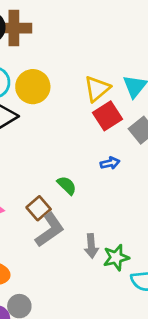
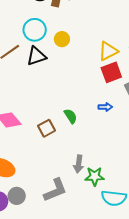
yellow circle: (33, 87) -> (62, 39), size x0.6
gray L-shape: (50, 230) -> (55, 190), moved

